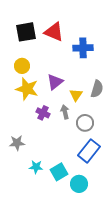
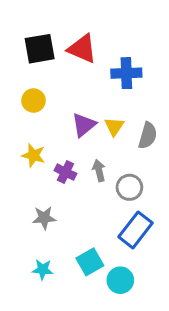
yellow star: (27, 89) -> (33, 155), moved, size x0.7
yellow triangle: (76, 95) -> (114, 126), moved
gray star: (17, 143) -> (44, 218), moved
cyan star: (36, 167) -> (43, 270), moved

